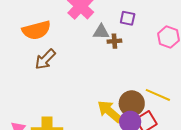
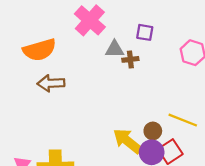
brown arrow: (45, 59) -> (51, 83), turned 45
brown circle: (132, 103) -> (153, 131), size x0.6

